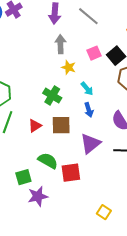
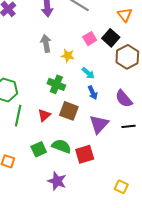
gray arrow: (60, 44) -> (46, 43), moved
brown square: (61, 125) -> (69, 111), turned 30
green square: (23, 177) -> (39, 149), moved
purple star: (38, 196) -> (57, 181), turned -30

